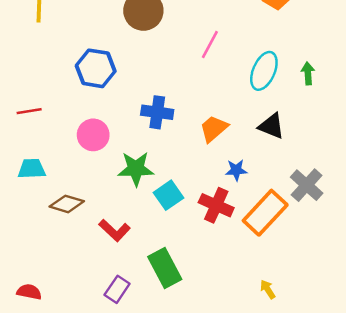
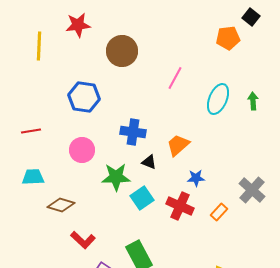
black triangle: (271, 126) -> (149, 162), moved, size x0.7
orange rectangle: (265, 213) -> (219, 212), size x0.5
red L-shape: (115, 230) -> (83, 240), moved

